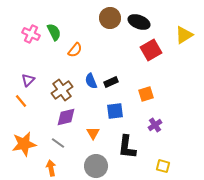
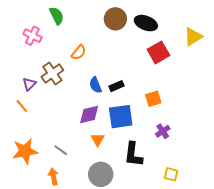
green semicircle: (54, 32) -> (57, 16), moved
brown cross: (62, 90) -> (52, 73), moved
blue square: (115, 111) -> (121, 117), size x1.4
purple diamond: (66, 117) -> (89, 114), moved

